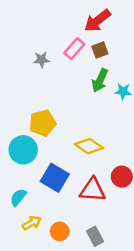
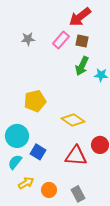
brown square: (100, 50) -> (82, 41), turned 32
gray star: (41, 60) -> (28, 39), moved
cyan circle: (23, 150) -> (17, 136), moved
blue square: (55, 178) -> (38, 152), moved, size x0.7

